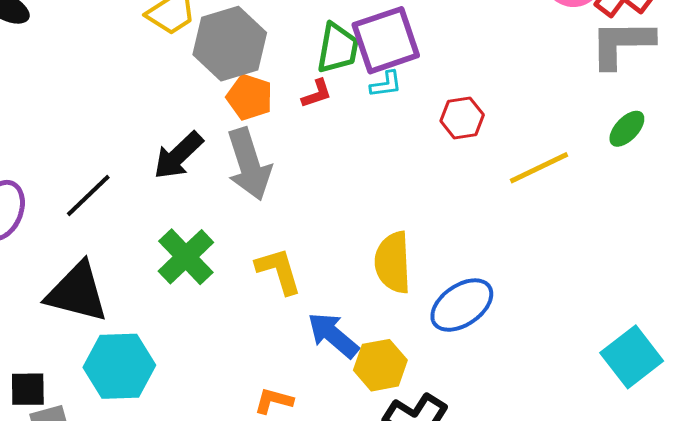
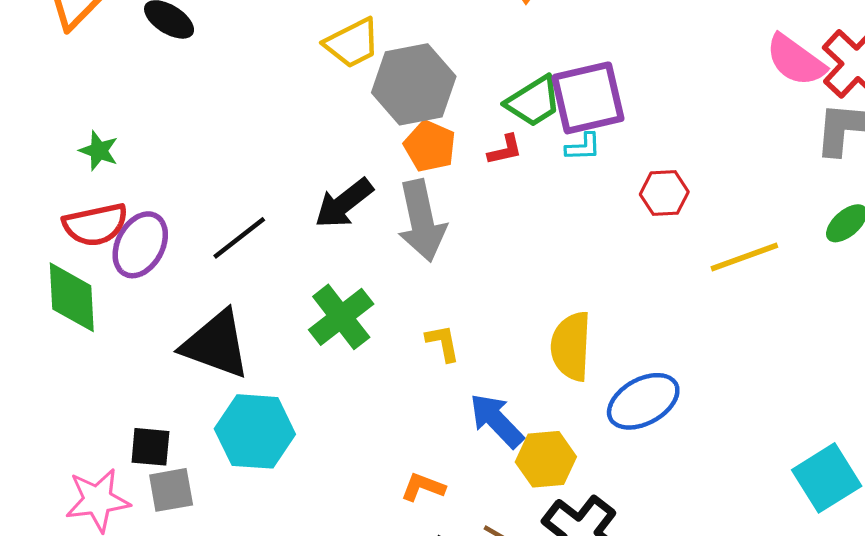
green trapezoid: (338, 48) -> (533, 101), turned 42
yellow L-shape: (279, 271) -> (443, 343), size x0.7

